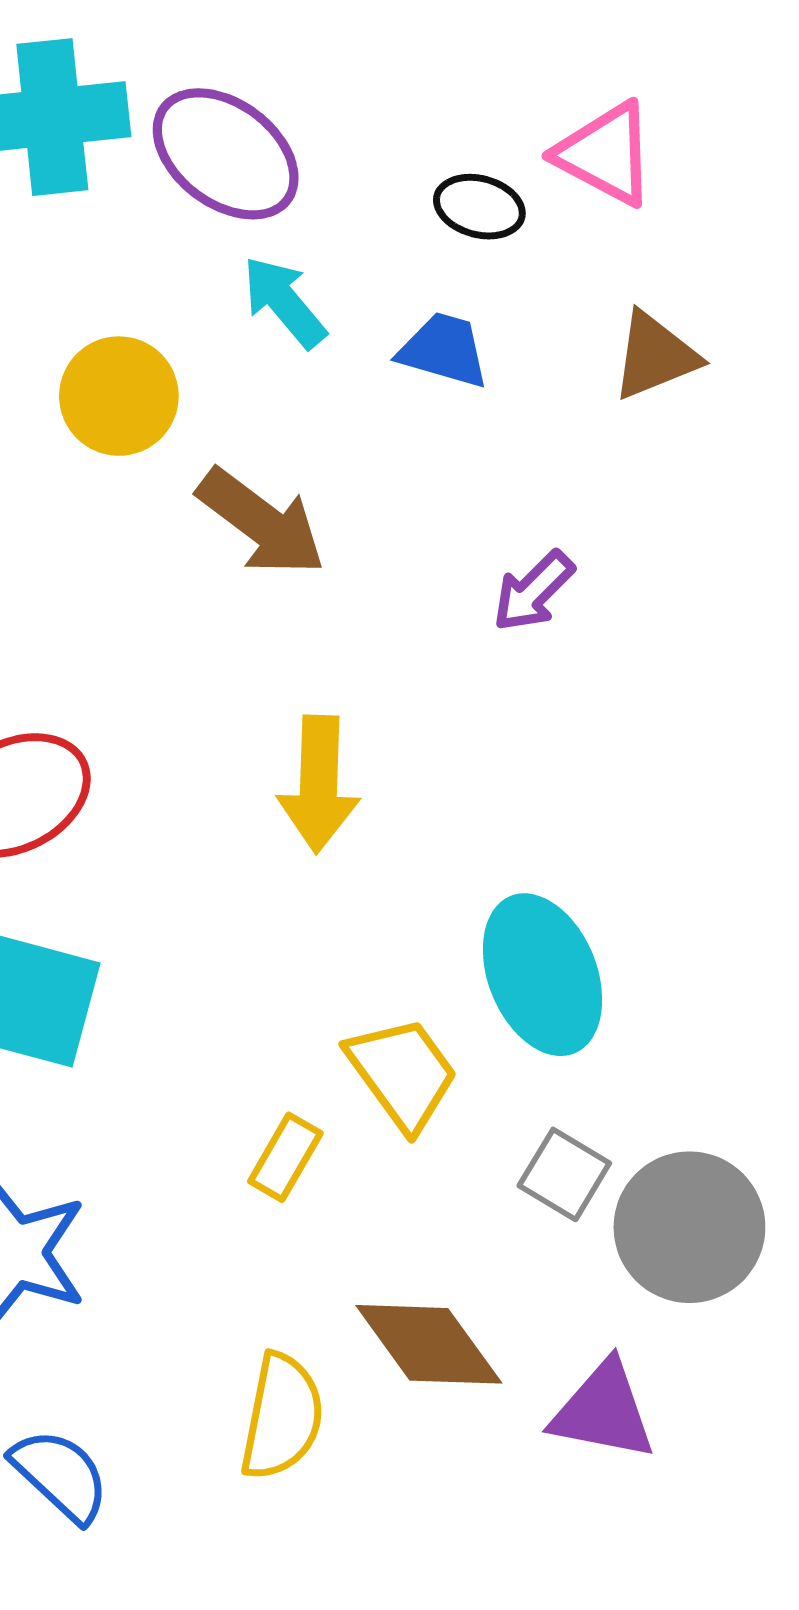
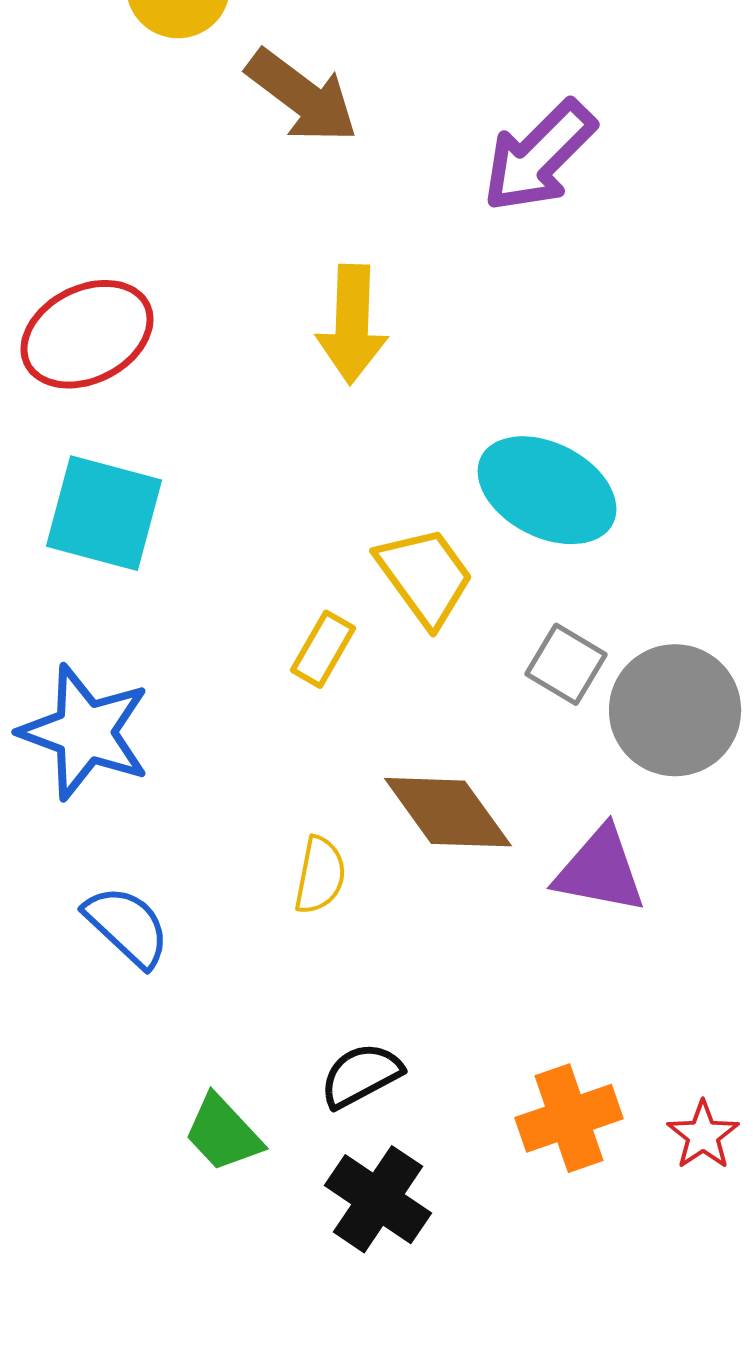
purple arrow: (533, 591) -> (539, 156), size x1.6
cyan ellipse: (543, 975) -> (547, 490), turned -41
yellow semicircle: (282, 1417) -> (320, 875), size x0.7

